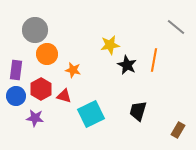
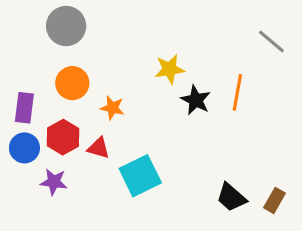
gray circle: (35, 30) -> (66, 26), moved
black trapezoid: (138, 111) -> (231, 197), moved, turned -65

